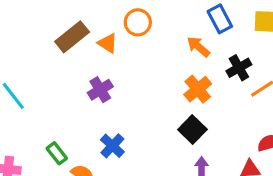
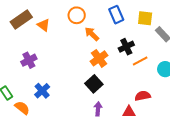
orange circle: (138, 22) -> (77, 15), moved
orange arrow: (198, 47) -> (92, 34), moved
purple cross: (100, 90) -> (29, 60), moved

